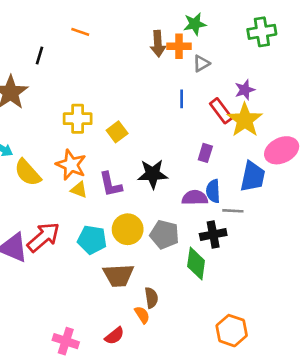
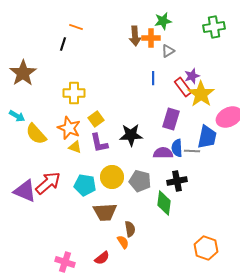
black line: (39, 56) -> (63, 44), moved
purple star: (245, 90) -> (192, 76), moved
yellow square: (117, 132) -> (96, 119), moved
purple rectangle: (205, 153) -> (171, 119), size x1.5
gray line: (233, 211) -> (192, 151), moved
orange hexagon: (232, 331) -> (206, 248), moved

